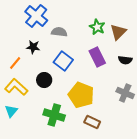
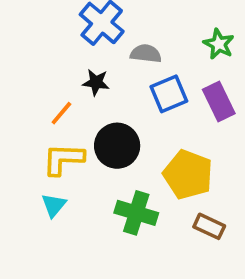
blue square: (63, 61) -> (169, 94), moved, turned 30
black circle: (44, 80) -> (117, 146), size x1.5
yellow L-shape: (16, 87) -> (63, 159), turned -40

